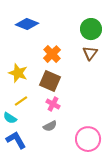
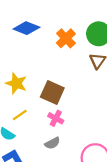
orange cross: (52, 54) -> (66, 38), moved

